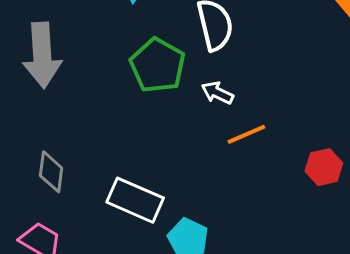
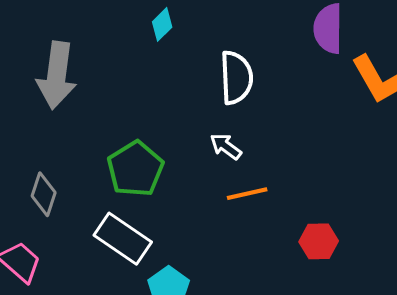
green pentagon: (158, 65) -> (135, 169), moved

